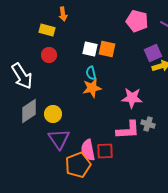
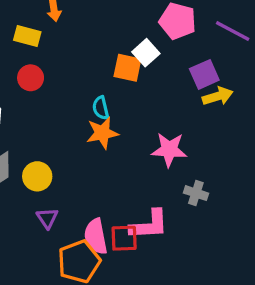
white square: (90, 49) -> (146, 53), moved, turned 35
pink L-shape: (128, 130) -> (149, 225), moved
purple triangle: (59, 139) -> (47, 218), size x0.6

